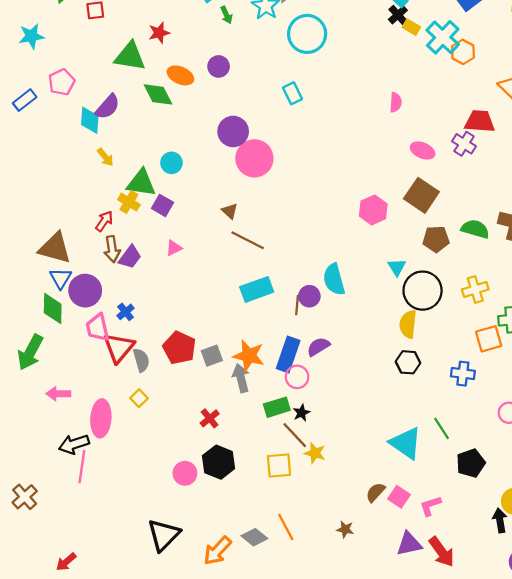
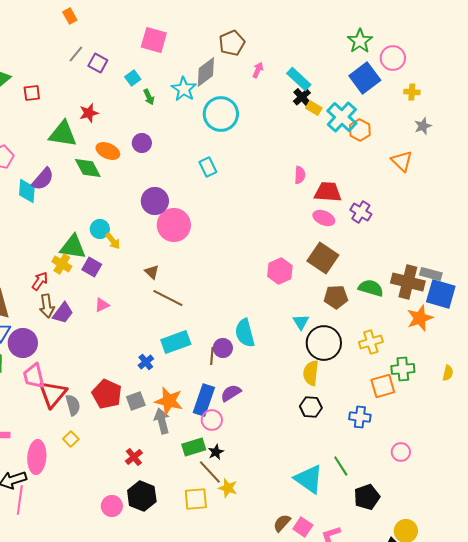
red trapezoid: (480, 121) -> (328, 192), moved
yellow arrow: (105, 157) -> (113, 241), moved
blue cross: (126, 312) -> (146, 362), moved

